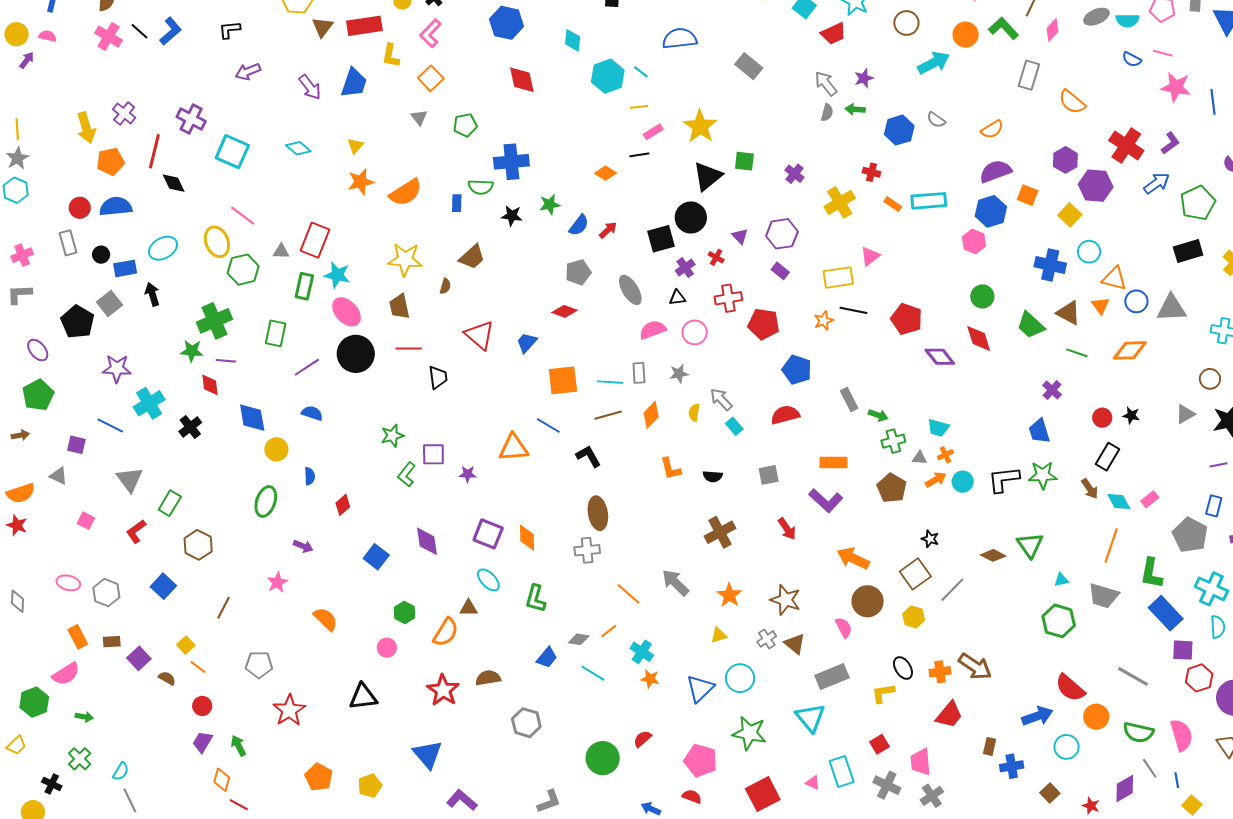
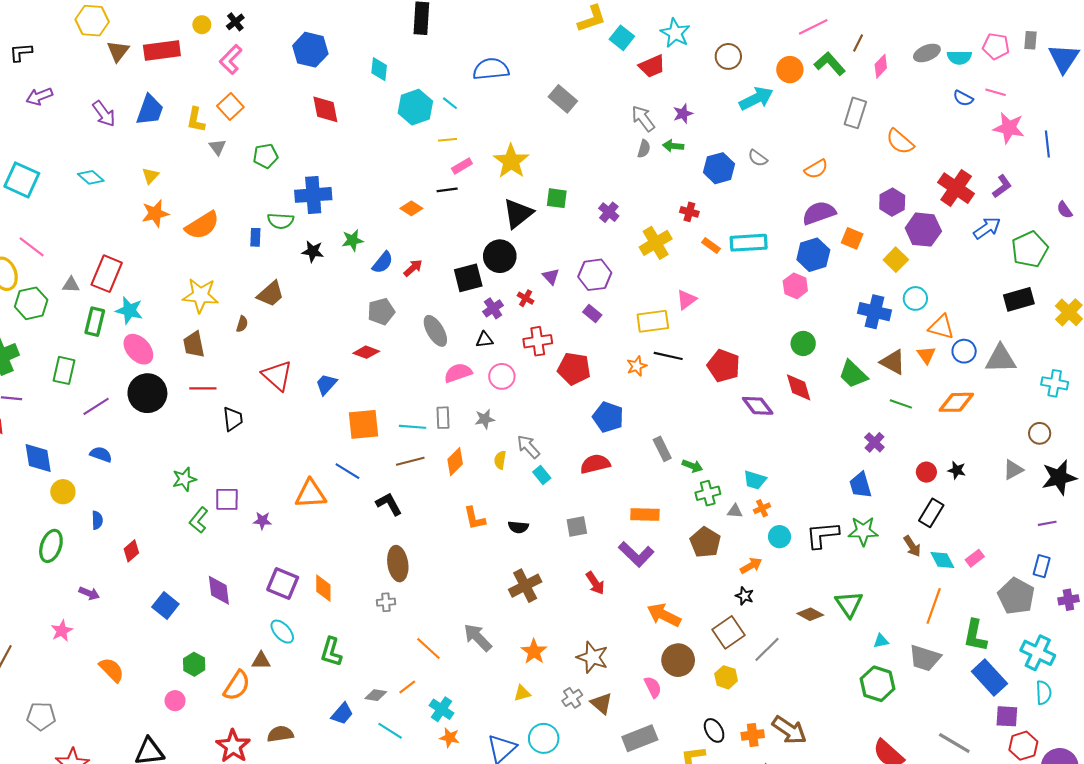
yellow L-shape: (391, 56) -> (196, 120), moved
orange arrow: (936, 480) -> (751, 566), moved
gray cross: (587, 550) -> (386, 602), size x0.7

